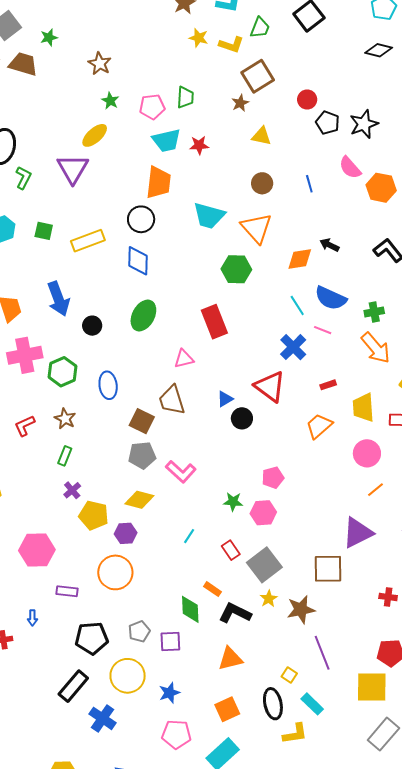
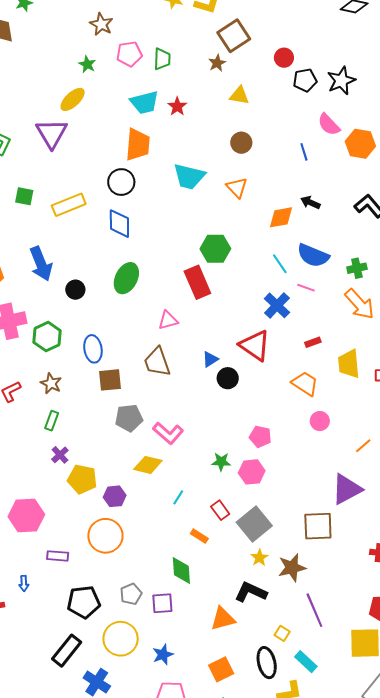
brown star: (100, 64) -> (101, 24), moved
pink pentagon: (152, 107) -> (129, 54), moved
black pentagon: (327, 123) -> (305, 80), turned -30
red star: (199, 145) -> (177, 106), turned -30
blue line: (309, 184) -> (304, 152), moved
orange triangle: (256, 228) -> (237, 188), size x0.7
green hexagon: (236, 269) -> (215, 249), moved
brown square: (142, 421) -> (110, 380), moved, turned -30
orange trapezoid: (319, 426) -> (305, 384), turned 76
pink circle: (367, 453) -> (320, 421), moved, size x0.7
pink pentagon: (273, 478) -> (260, 437), turned 30
yellow diamond: (139, 500) -> (148, 465), moved
orange rectangle: (212, 589) -> (199, 536), moved
black L-shape: (235, 613) -> (251, 592), moved

